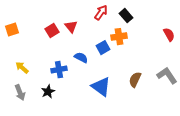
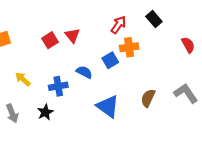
red arrow: (101, 13) -> (118, 25), moved
black rectangle: (126, 16) -> (154, 19), moved
yellow arrow: (22, 68) -> (23, 79), moved

